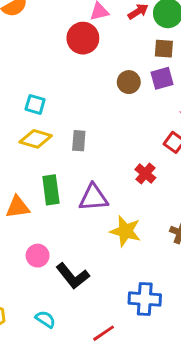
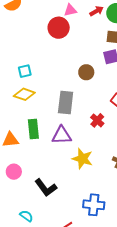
brown circle: (129, 82) -> (86, 72), moved
cyan square: (35, 104) -> (25, 71), turned -32
gray rectangle: (79, 141) -> (66, 103), moved, size x1.6
pink circle: (38, 256) -> (14, 172), moved

